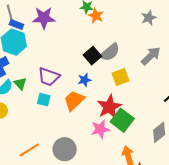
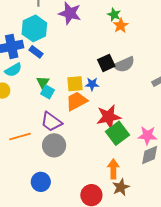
blue rectangle: (16, 25) -> (36, 52), moved
purple trapezoid: (49, 77) -> (51, 122), moved
yellow square: (120, 77) -> (75, 84), moved
green triangle: (20, 84) -> (43, 82), moved
pink star: (100, 129) -> (147, 135), moved

